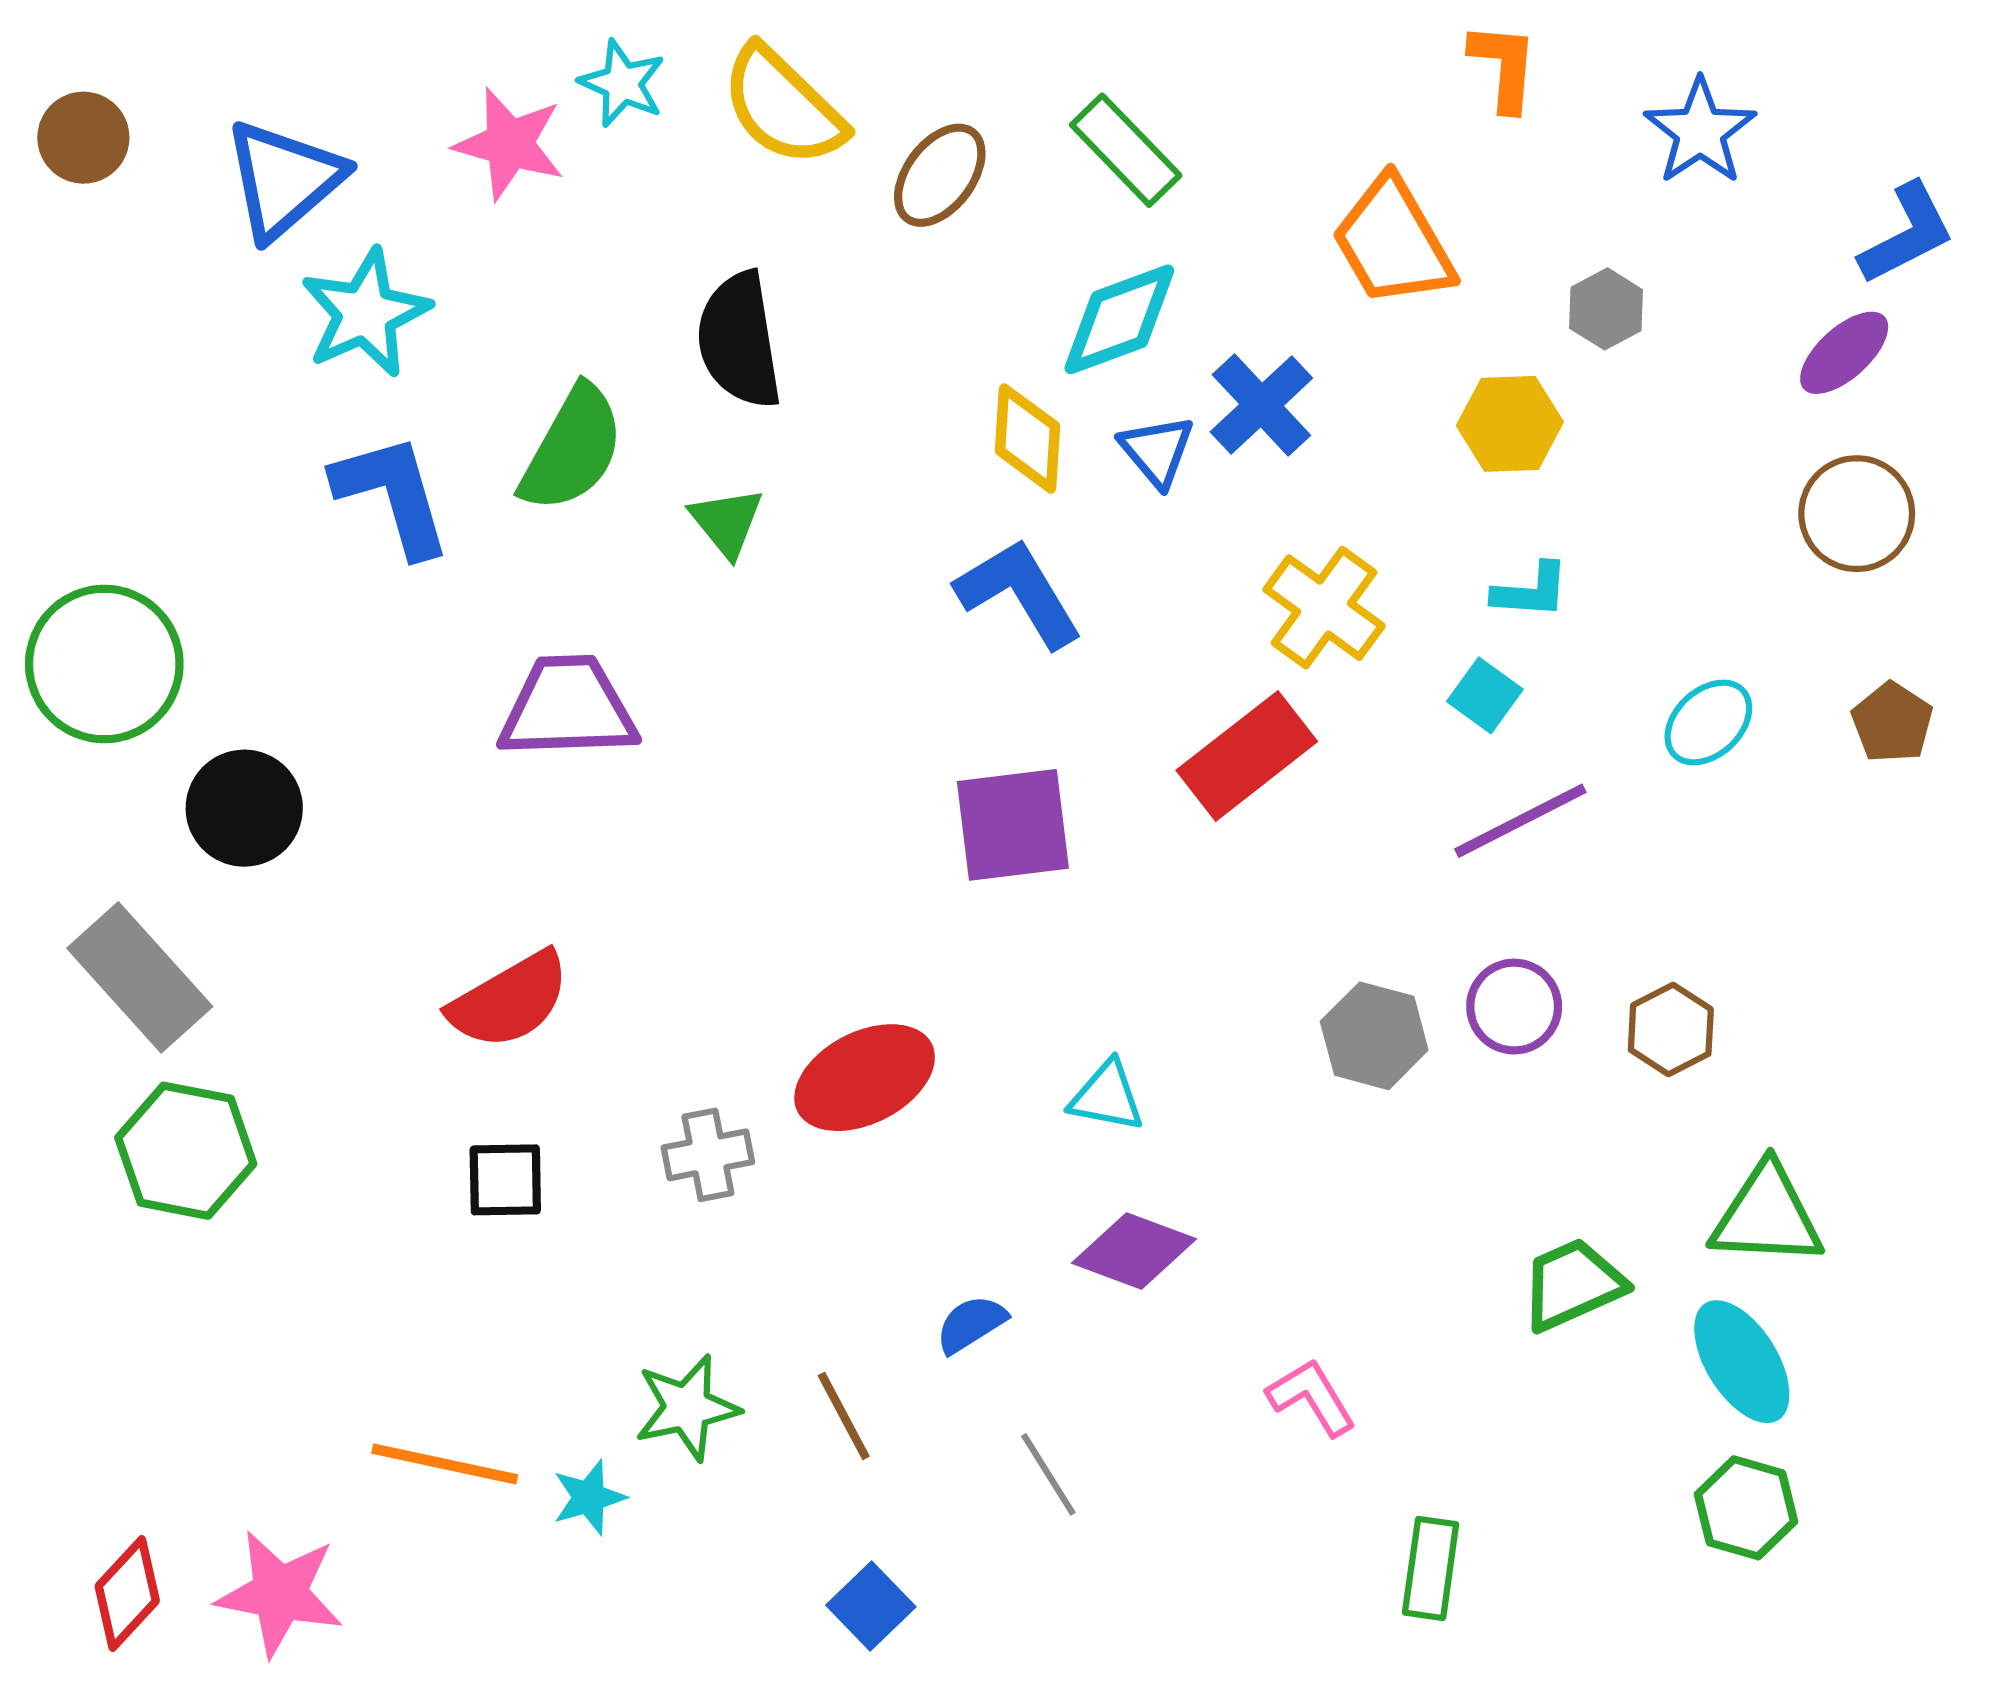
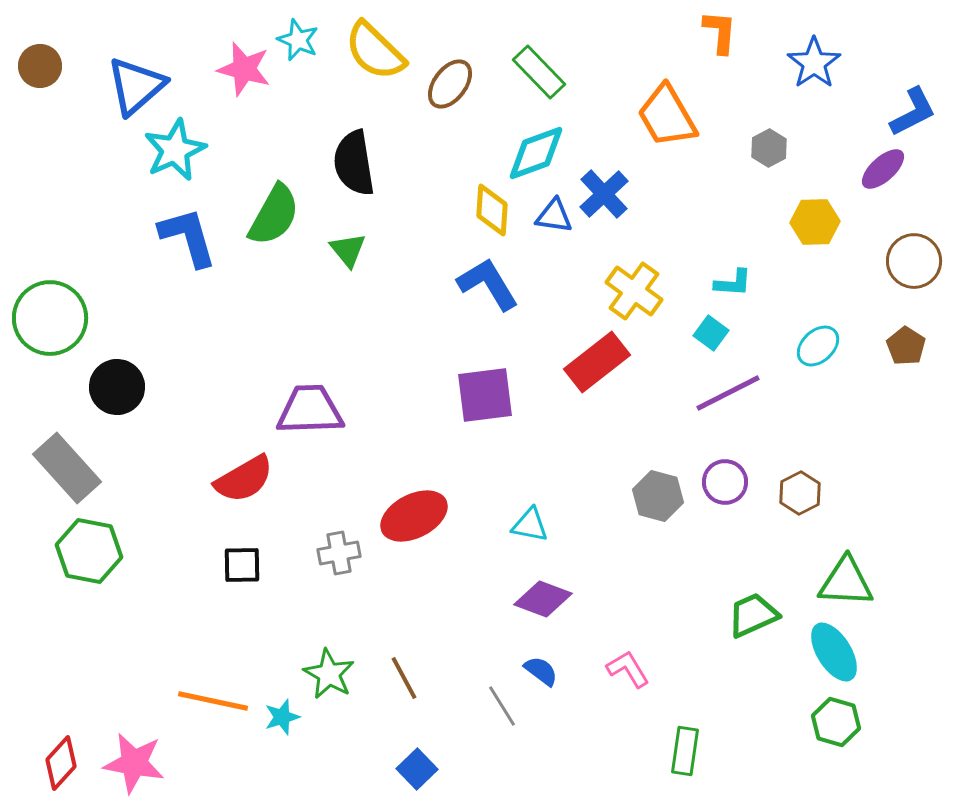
yellow hexagon: (1510, 424) -> (815, 222), moved
blue triangle: (1157, 451) -> (554, 216), turned -42
brown circle: (1857, 514) -> (914, 261), moved
purple trapezoid: (568, 708) -> (310, 410), moved
blue semicircle: (971, 1324) -> (541, 671), moved, turned 69
green star: (687, 1408) -> (329, 674), turned -30

